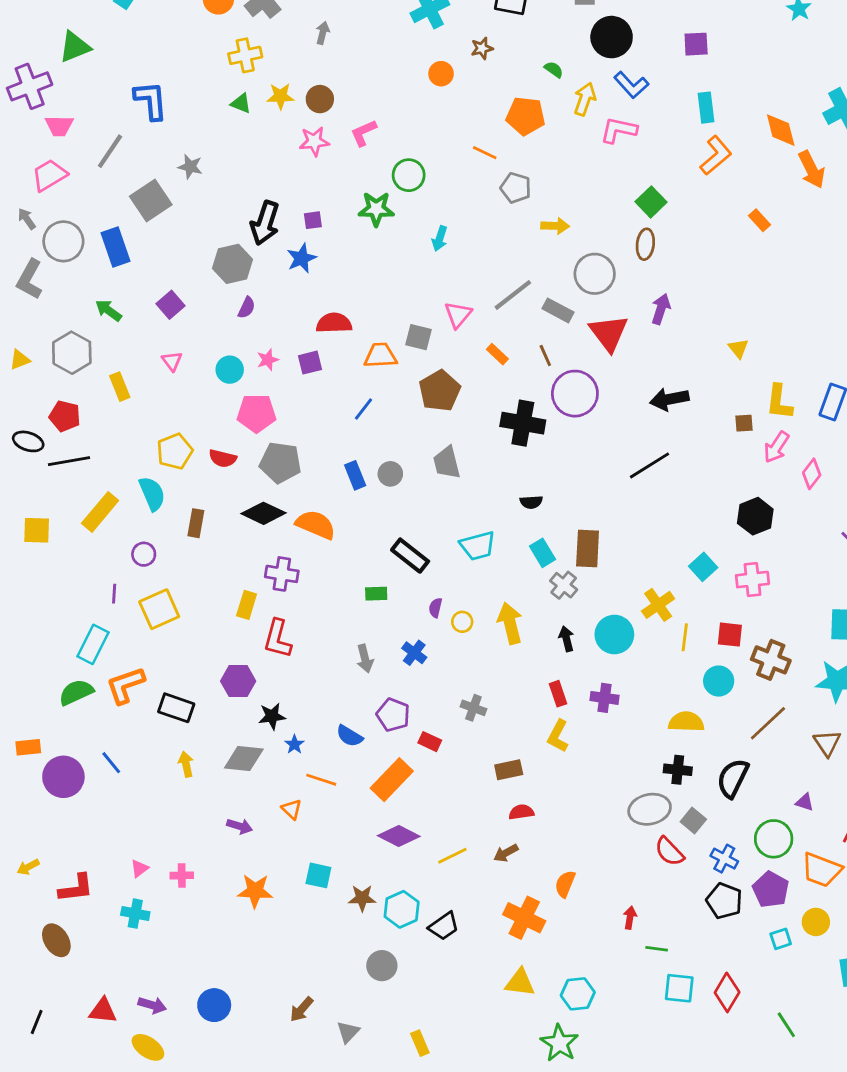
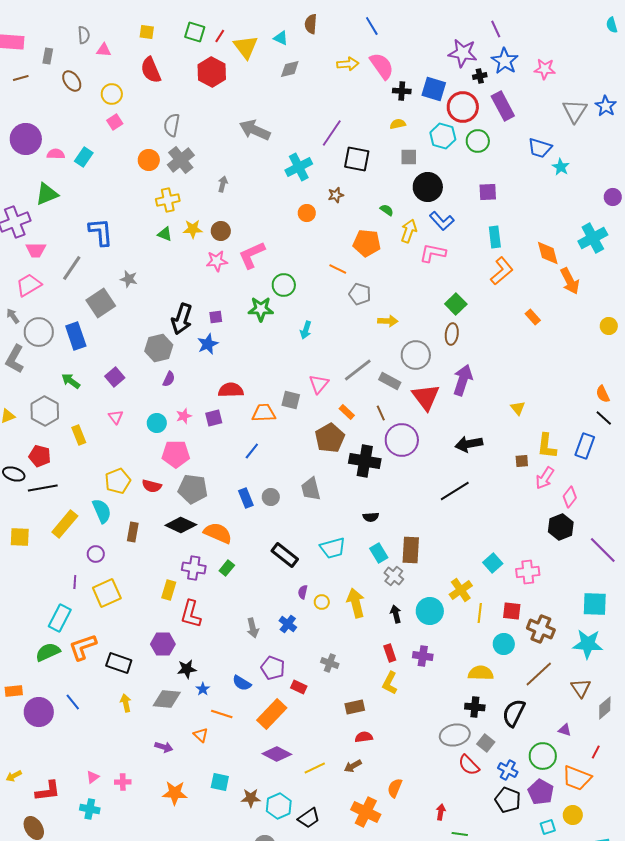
pink L-shape: (364, 133) -> (252, 255), size x1.4
purple arrow: (661, 309) -> (463, 380), size x1.4
brown pentagon: (440, 391) -> (330, 438), moved
black hexagon: (755, 516) -> (561, 527), moved
green rectangle: (376, 594) -> (227, 568), moved, turned -49

